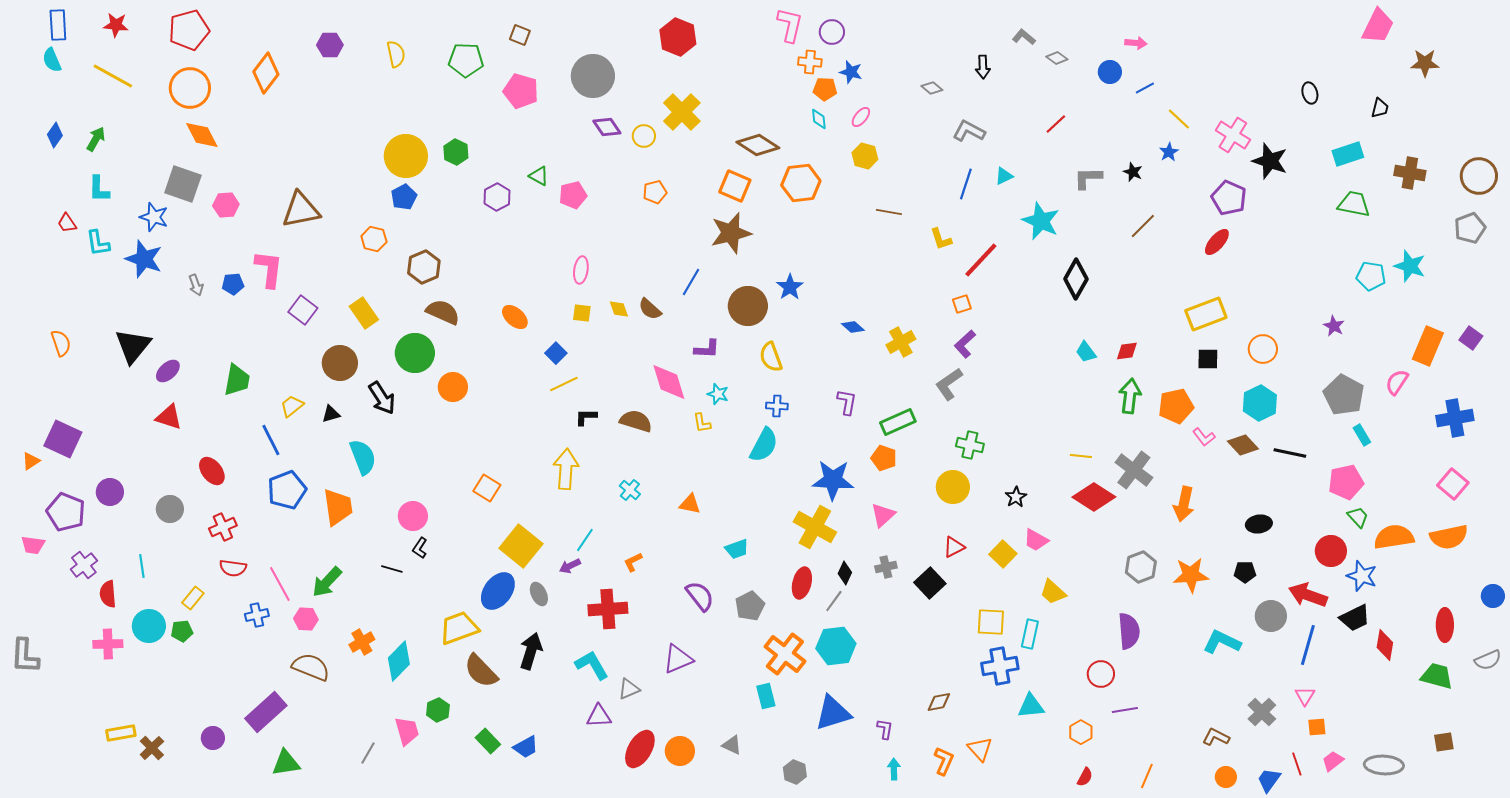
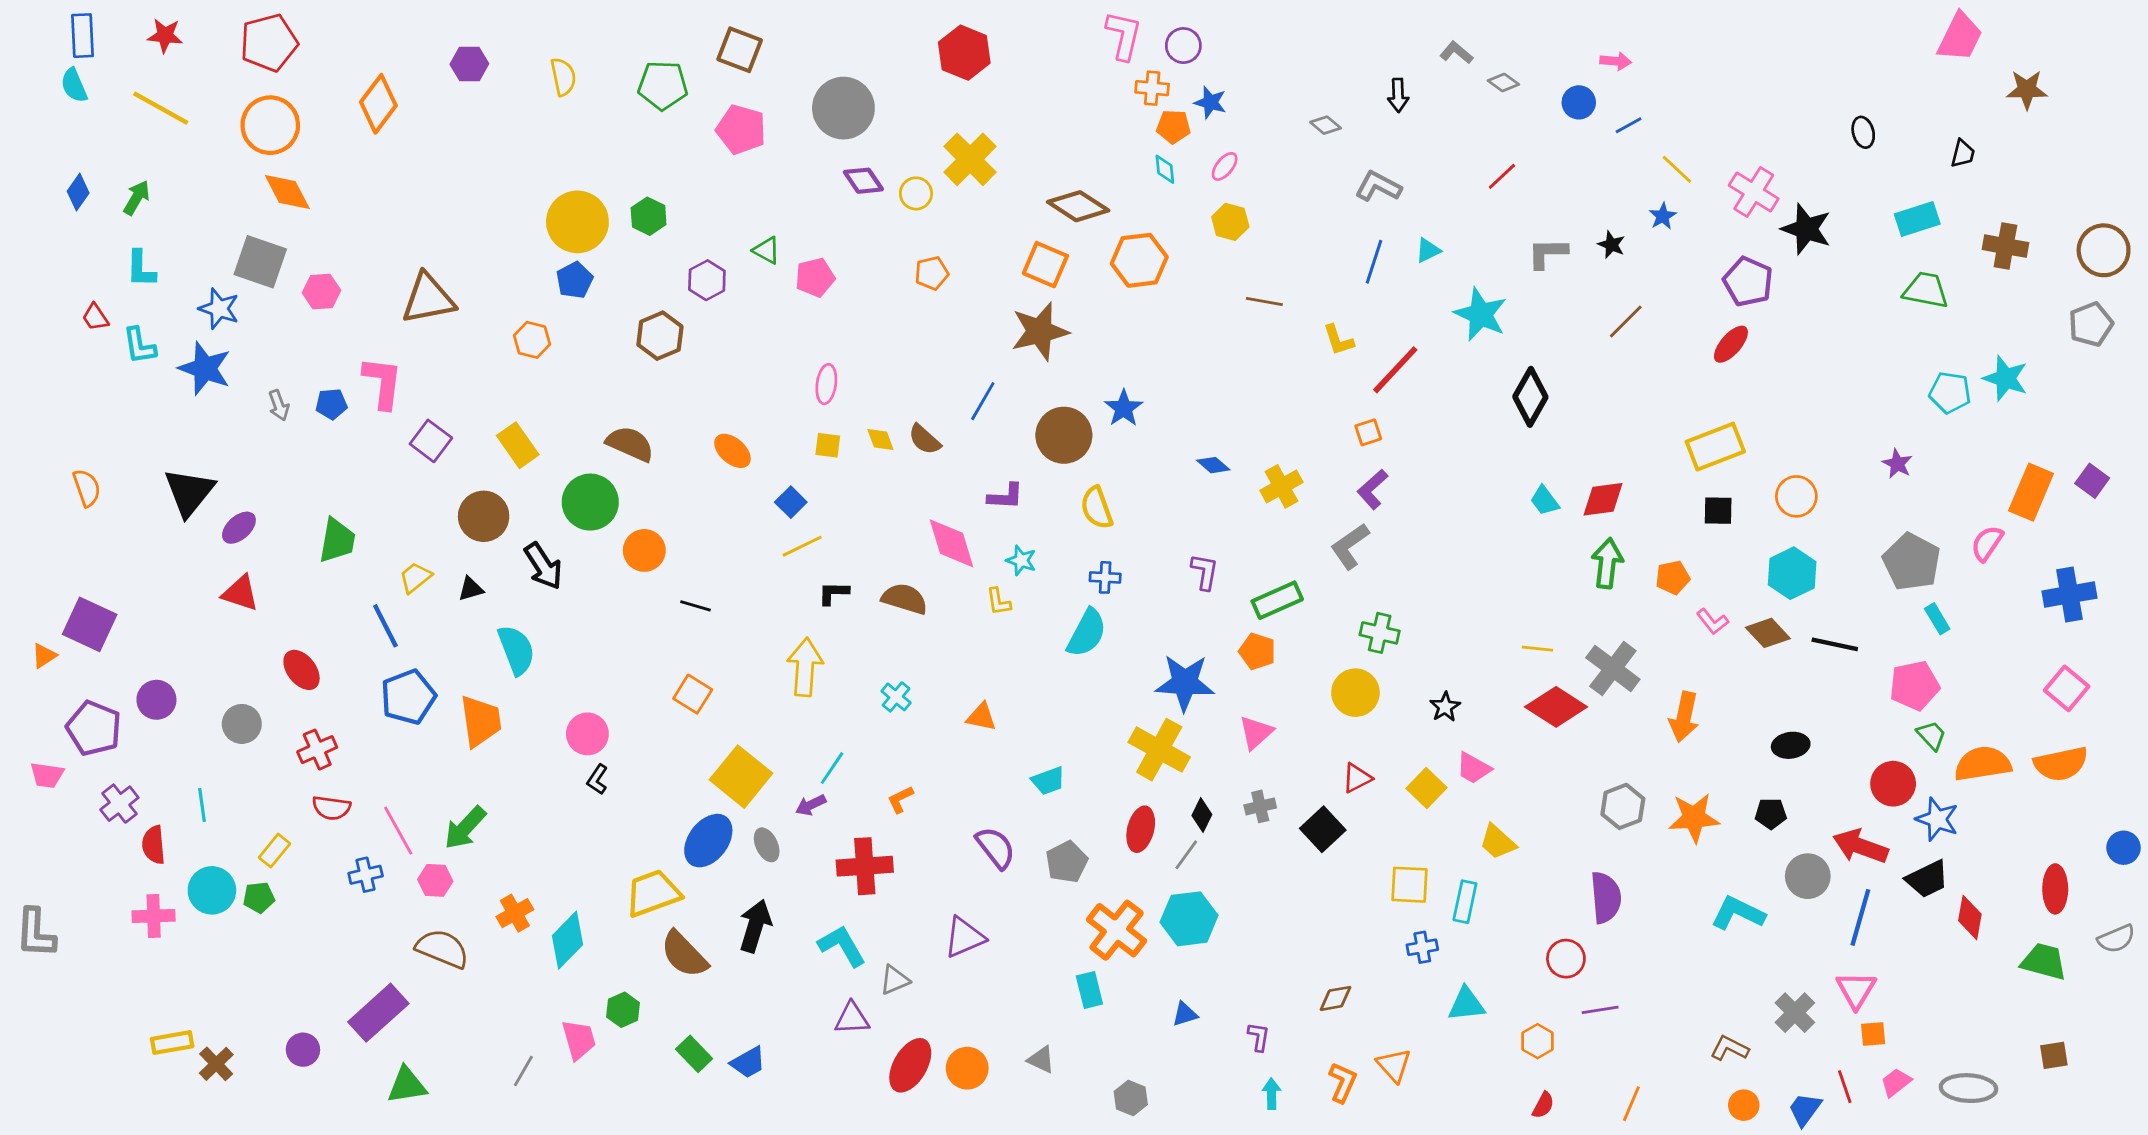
brown square: (520, 35) -> (740, 50), size x1.5
brown hexagon: (424, 267) -> (660, 336), moved
red diamond: (1127, 351) -> (1603, 499), size x1.4
orange pentagon: (1176, 406) -> (1673, 577), size x0.7
black line: (392, 569) -> (696, 606), moved
blue cross: (1000, 666) -> (1422, 947), size x0.6
pink triangle: (1305, 696) -> (1856, 990), size x1.4
blue triangle: (833, 713) -> (1185, 1014), size x0.5

